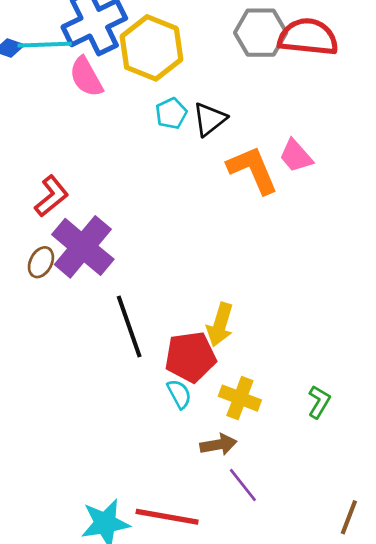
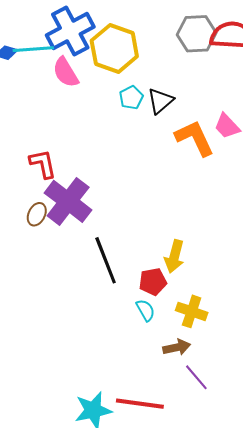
red L-shape: (52, 196) -> (43, 164), turned -60
red pentagon: (190, 357) -> (153, 282), size x0.7

